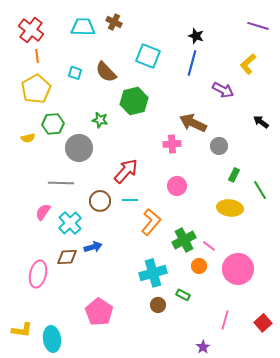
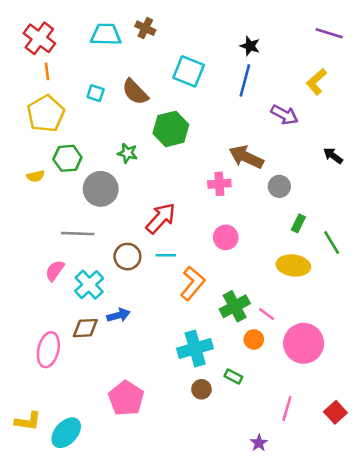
cyan ellipse: (52, 339) -> (66, 433), turned 50

